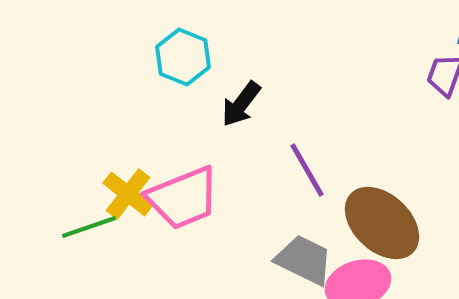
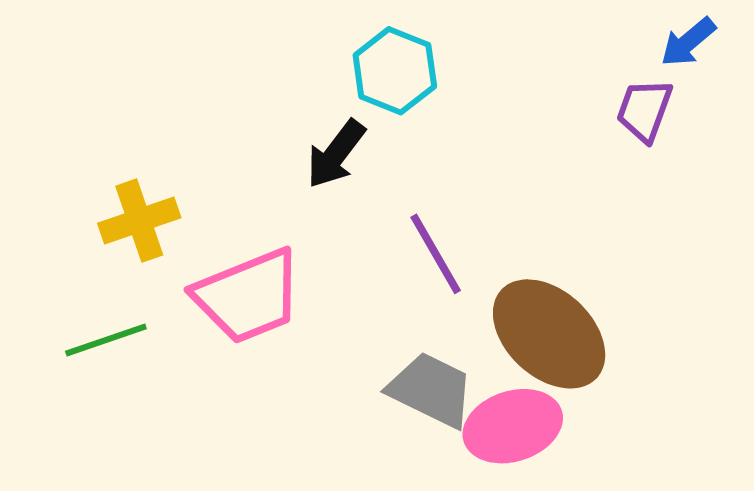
cyan hexagon: (183, 57) -> (395, 71), moved
yellow cross: (128, 194) -> (139, 221), moved, turned 33

